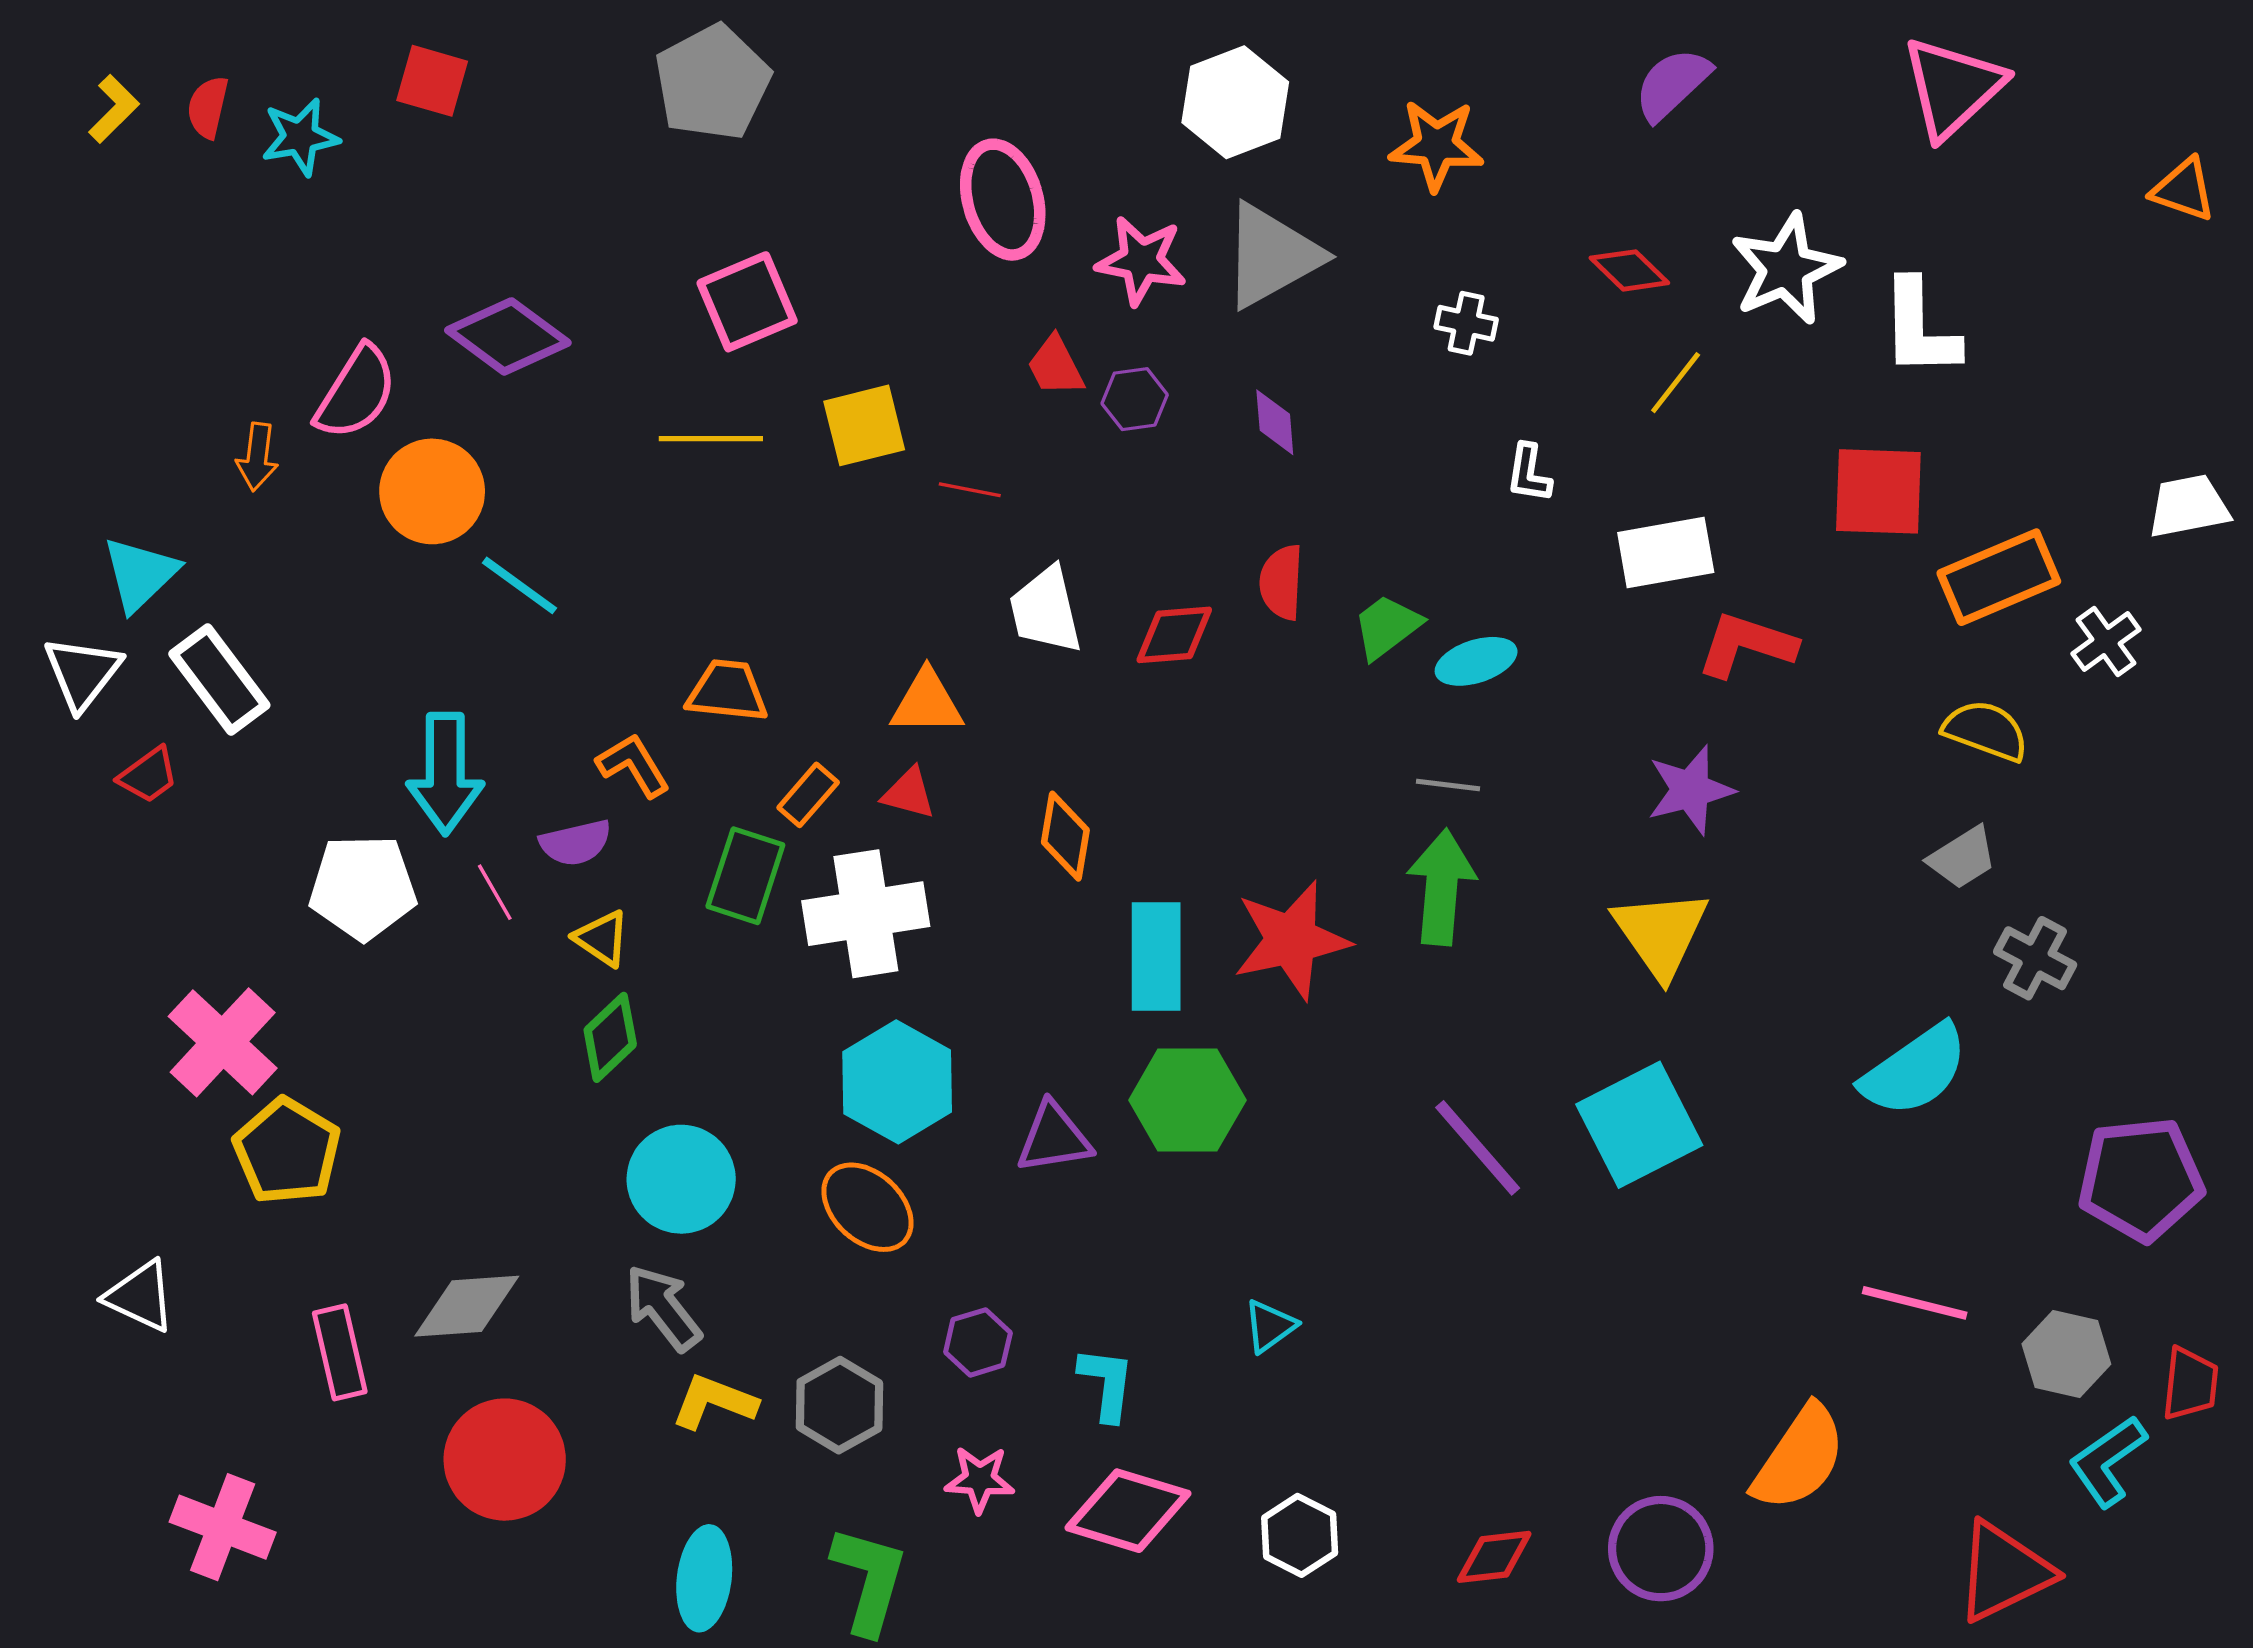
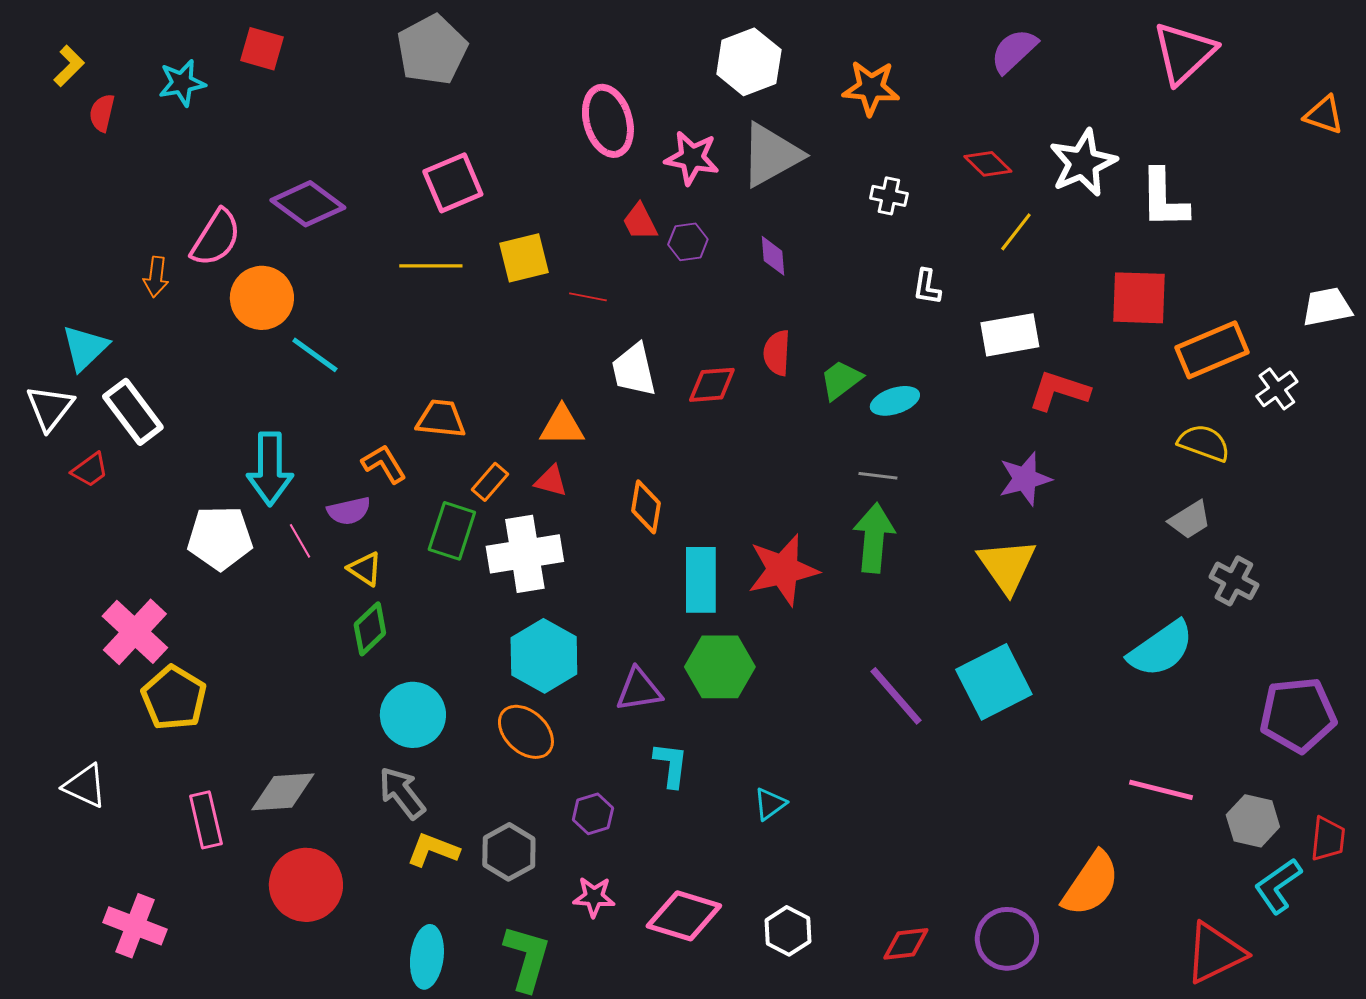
red semicircle: (208, 107) -> (102, 113), moved
cyan L-shape: (1107, 1384) -> (671, 765), moved

